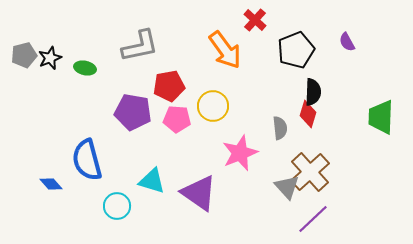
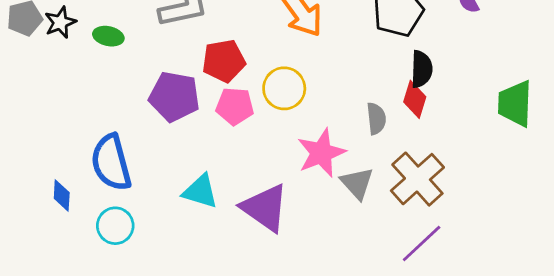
blue diamond: (51, 184) -> (62, 195), turned 45
gray triangle: (287, 187) -> (357, 183), moved
cyan circle: (117, 206) -> (115, 226), moved

